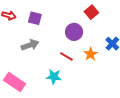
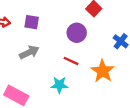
orange star: (91, 54) -> (103, 71), moved, size x1.5

